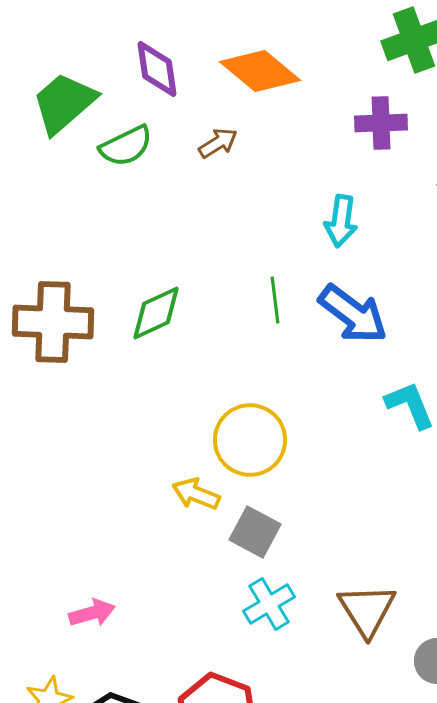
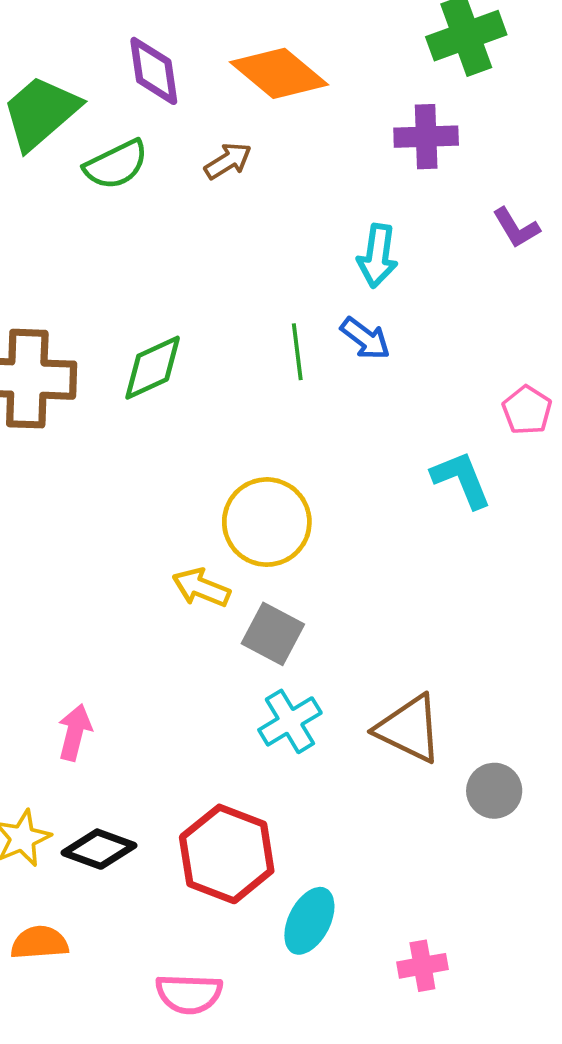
blue arrow: (353, 314) -> (365, 338), moved, size x0.6
brown triangle: (367, 610) -> (409, 729), turned -32
pink arrow: (92, 613) -> (75, 732), turned -60

